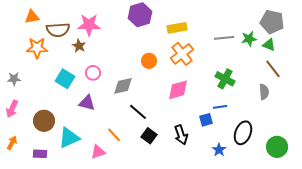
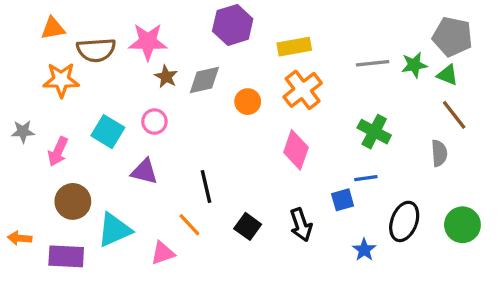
brown star: (79, 46) -> (166, 77), moved
gray diamond: (123, 86) -> (204, 80), moved
pink diamond: (178, 90) -> (296, 150), turned -55
pink arrow: (12, 109) -> (58, 152), moved
black line: (138, 112) -> (206, 186), moved, turned 36
orange arrow: (12, 143) -> (20, 238), turned -112
green circle: (277, 147) -> (462, 225), moved
purple rectangle: (40, 154) -> (66, 256), size x1.5

